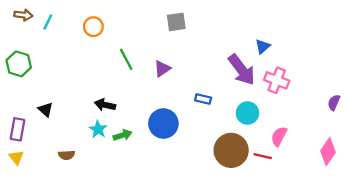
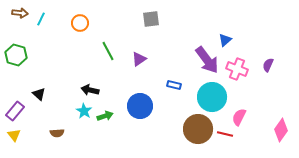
purple semicircle: (334, 103) -> (268, 65), moved
cyan circle: (247, 113) -> (212, 97), size x1.5
purple rectangle: (18, 129) -> (15, 111), turned 30

